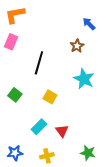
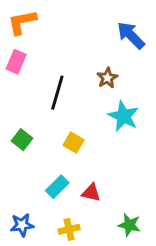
blue arrow: (89, 24) -> (131, 35), size x1.5
brown star: (77, 46) -> (107, 78), moved
red triangle: (62, 131) -> (91, 193), turned -40

